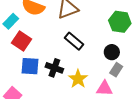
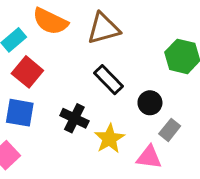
black circle: (112, 52) -> (150, 103), moved
blue square: (30, 66) -> (20, 113), moved

